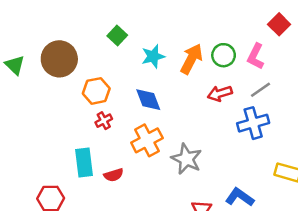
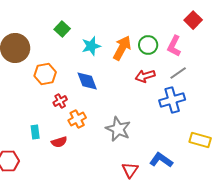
red cross: (104, 121) -> (60, 101), moved
orange cross: (147, 140) -> (77, 119), moved, size x0.7
cyan rectangle: (84, 163) -> (35, 132), size x0.6

